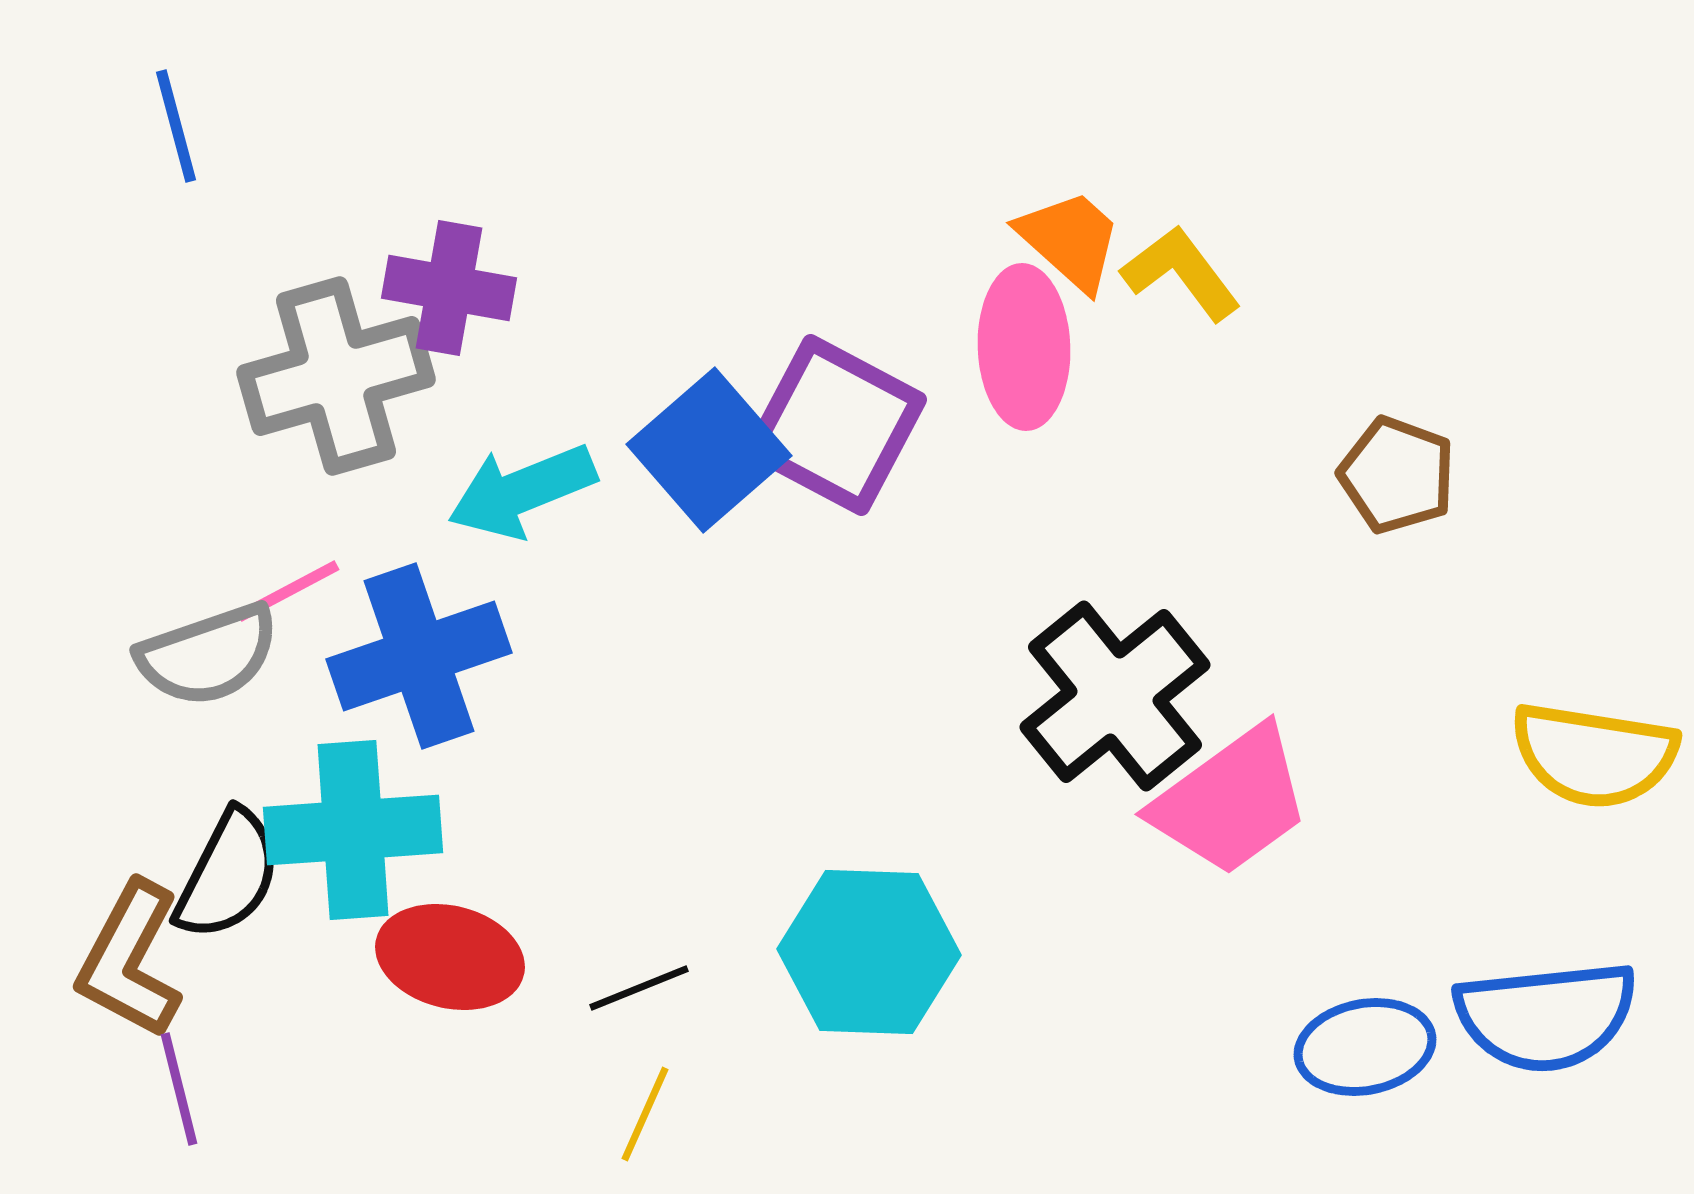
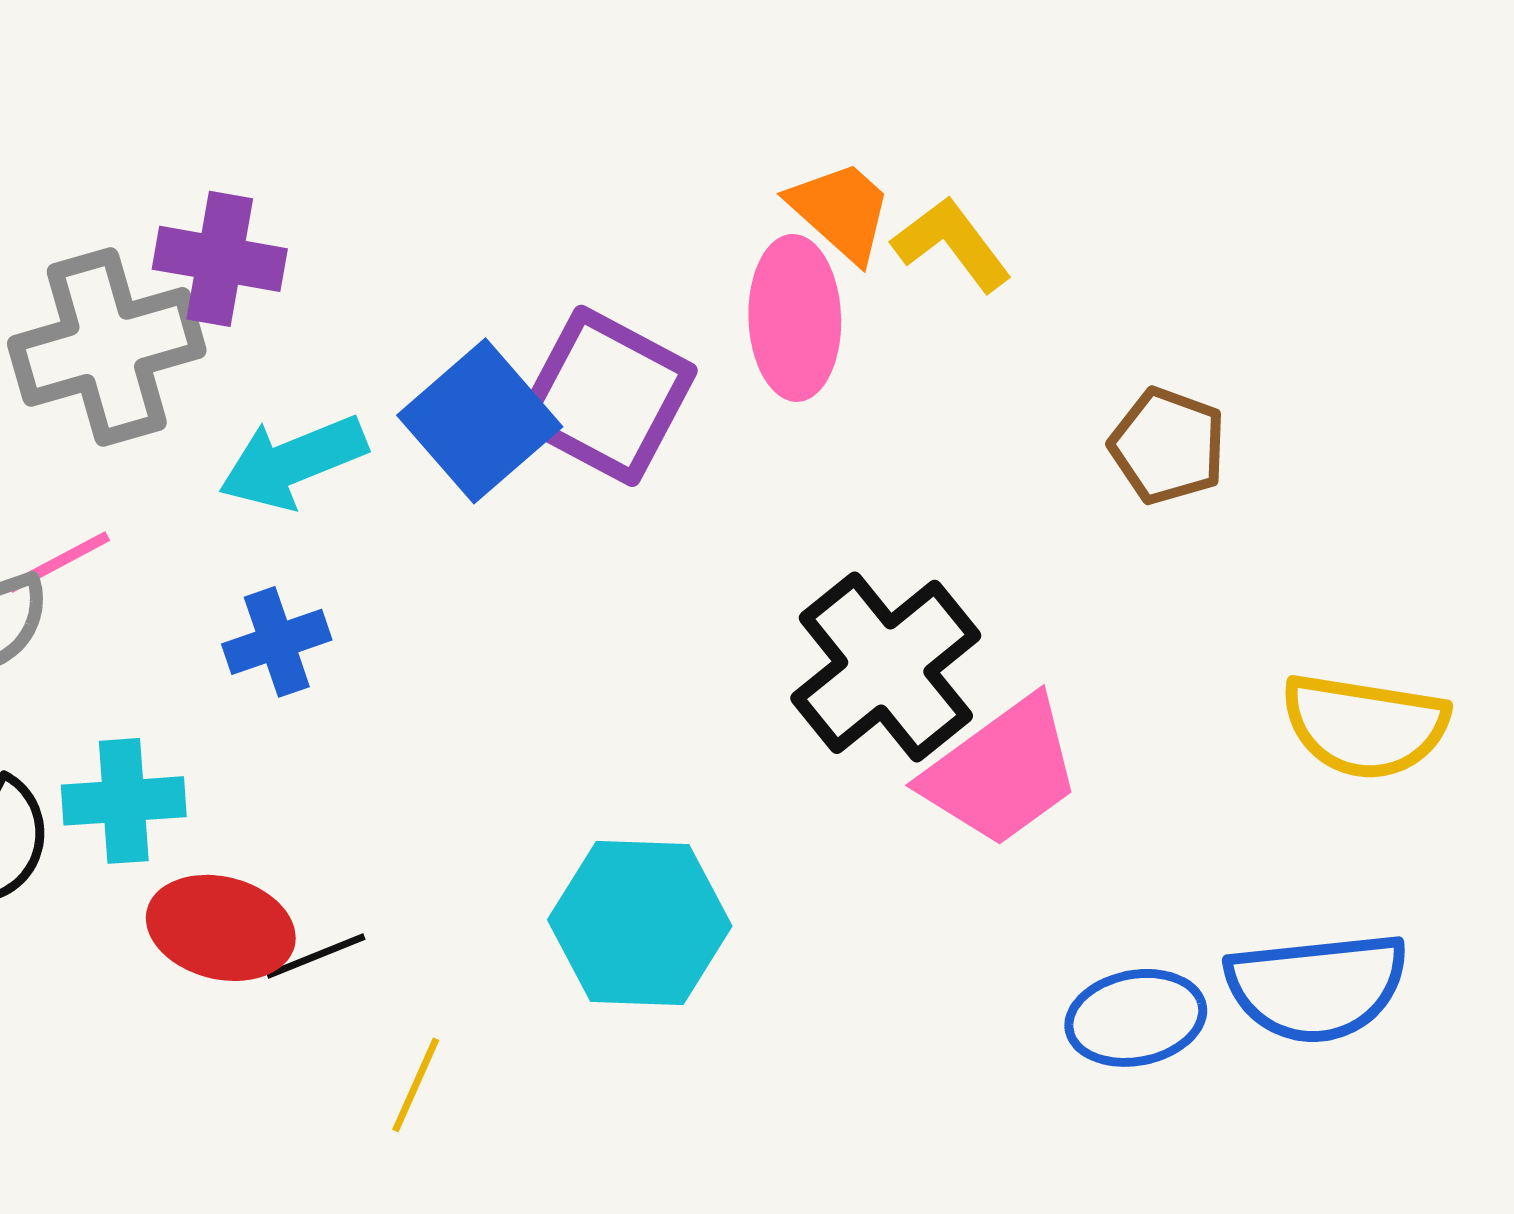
blue cross: (419, 656) -> (277, 642), moved, size x0.6
cyan cross: (353, 830) -> (124, 801), size x0.7
black line: (639, 988) -> (316, 956), moved

